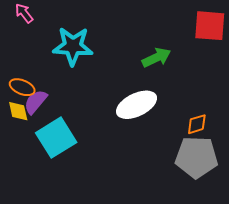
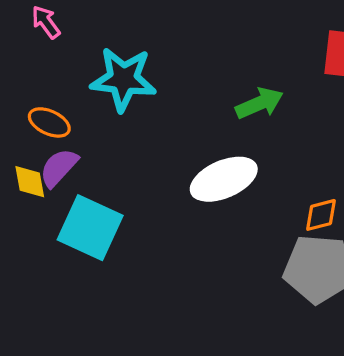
orange ellipse: (22, 87) -> (49, 122), moved
cyan square: (56, 138) -> (90, 228), turned -36

